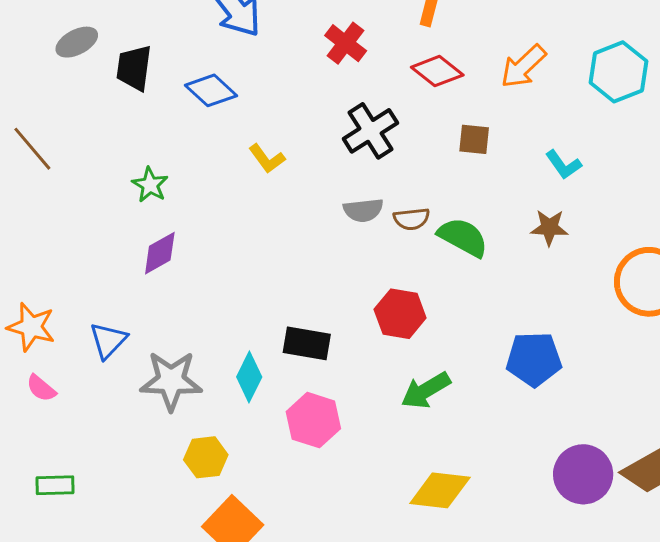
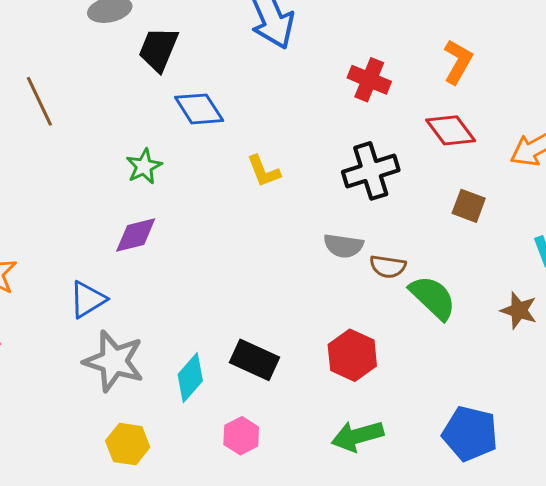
red cross: (346, 43) -> (369, 80), turned -30
blue diamond: (211, 90) -> (199, 109), moved
blue triangle: (108, 340) -> (88, 300), moved
pink hexagon: (313, 420) -> (241, 436), size x0.7

